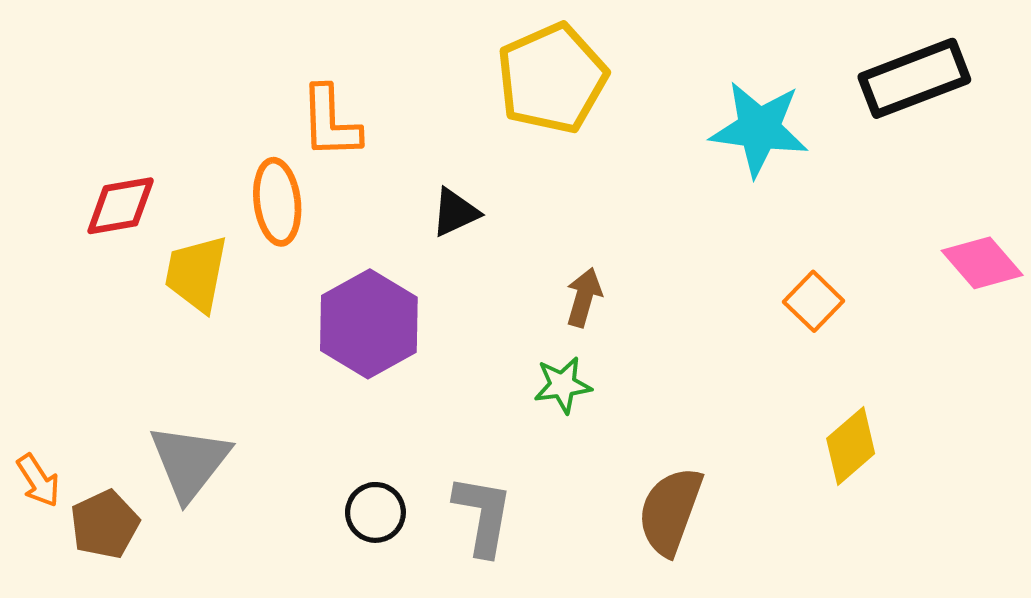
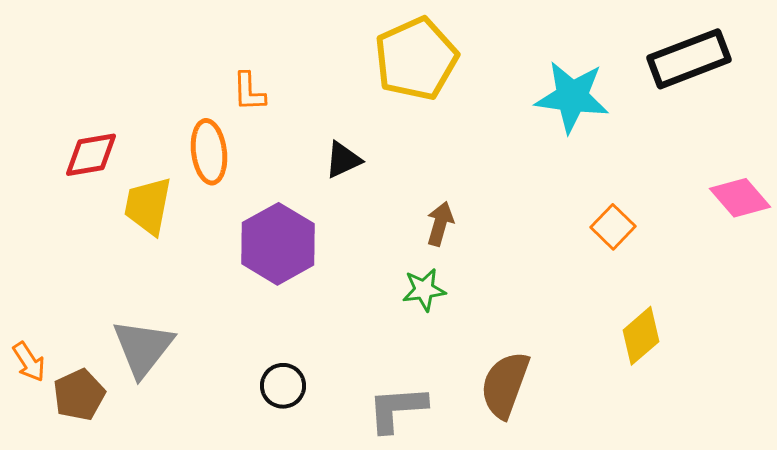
orange L-shape: (330, 122) -> (249, 92), size x0.7
gray L-shape: (483, 515) -> (397, 409), moved, turned -104

